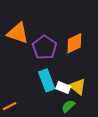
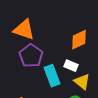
purple pentagon: (45, 47) -> (31, 56), moved
white rectangle: (63, 88) -> (71, 66), moved

